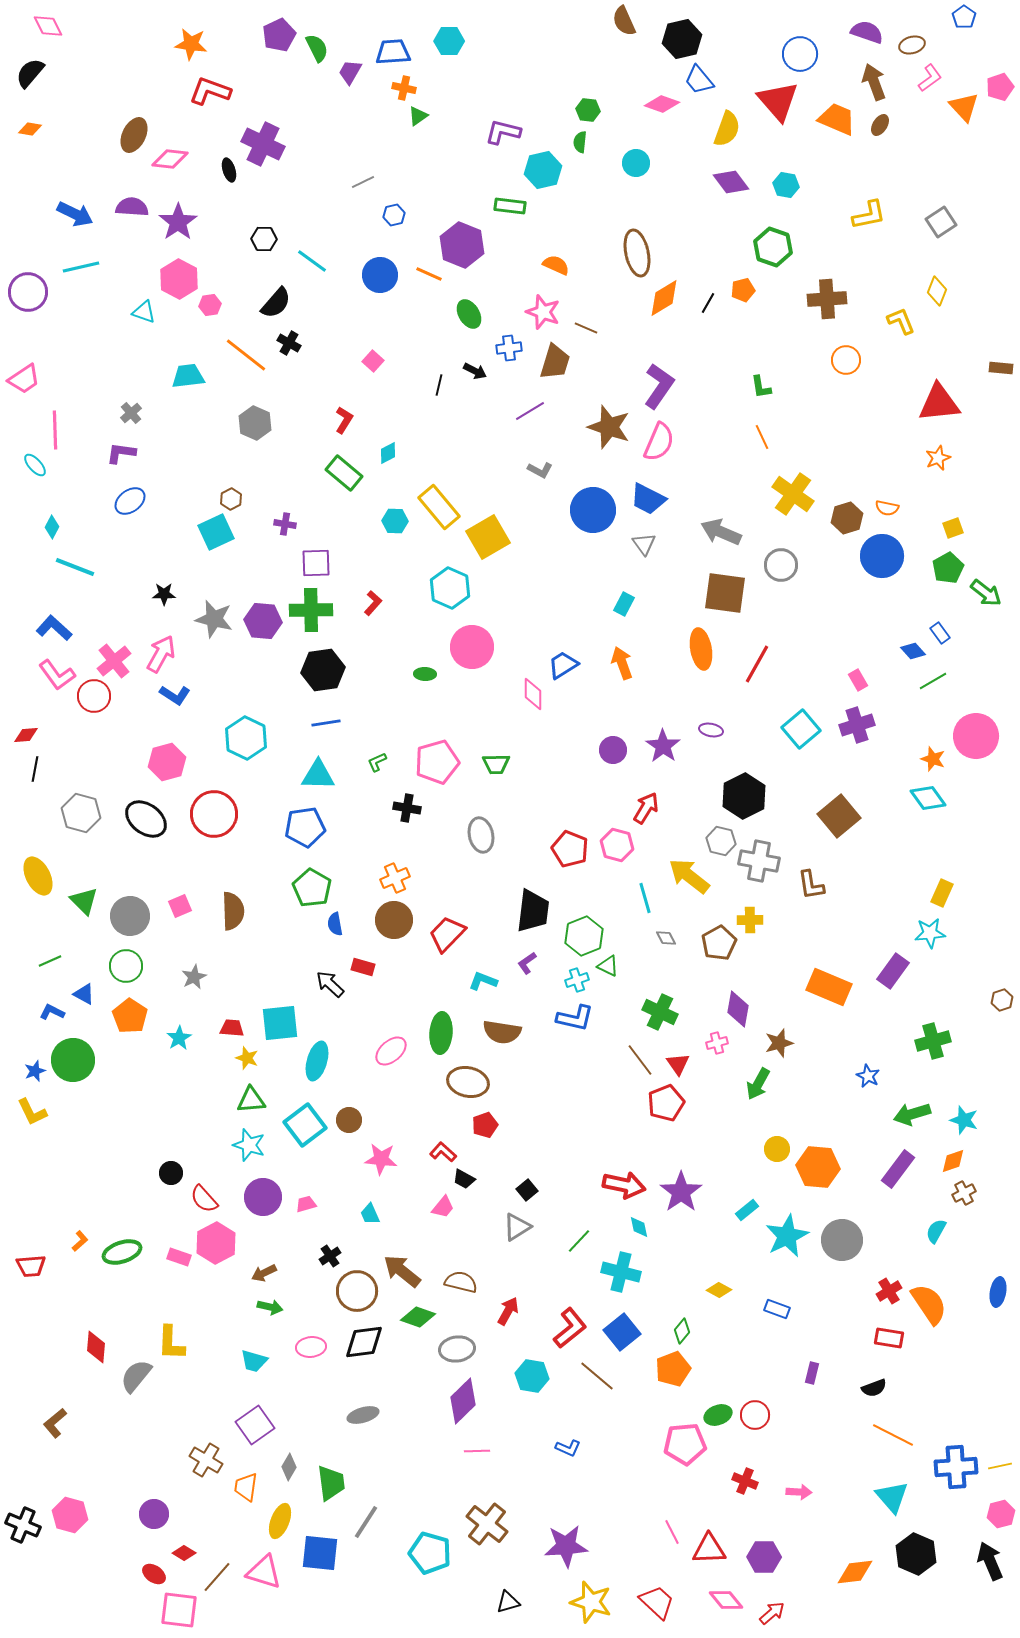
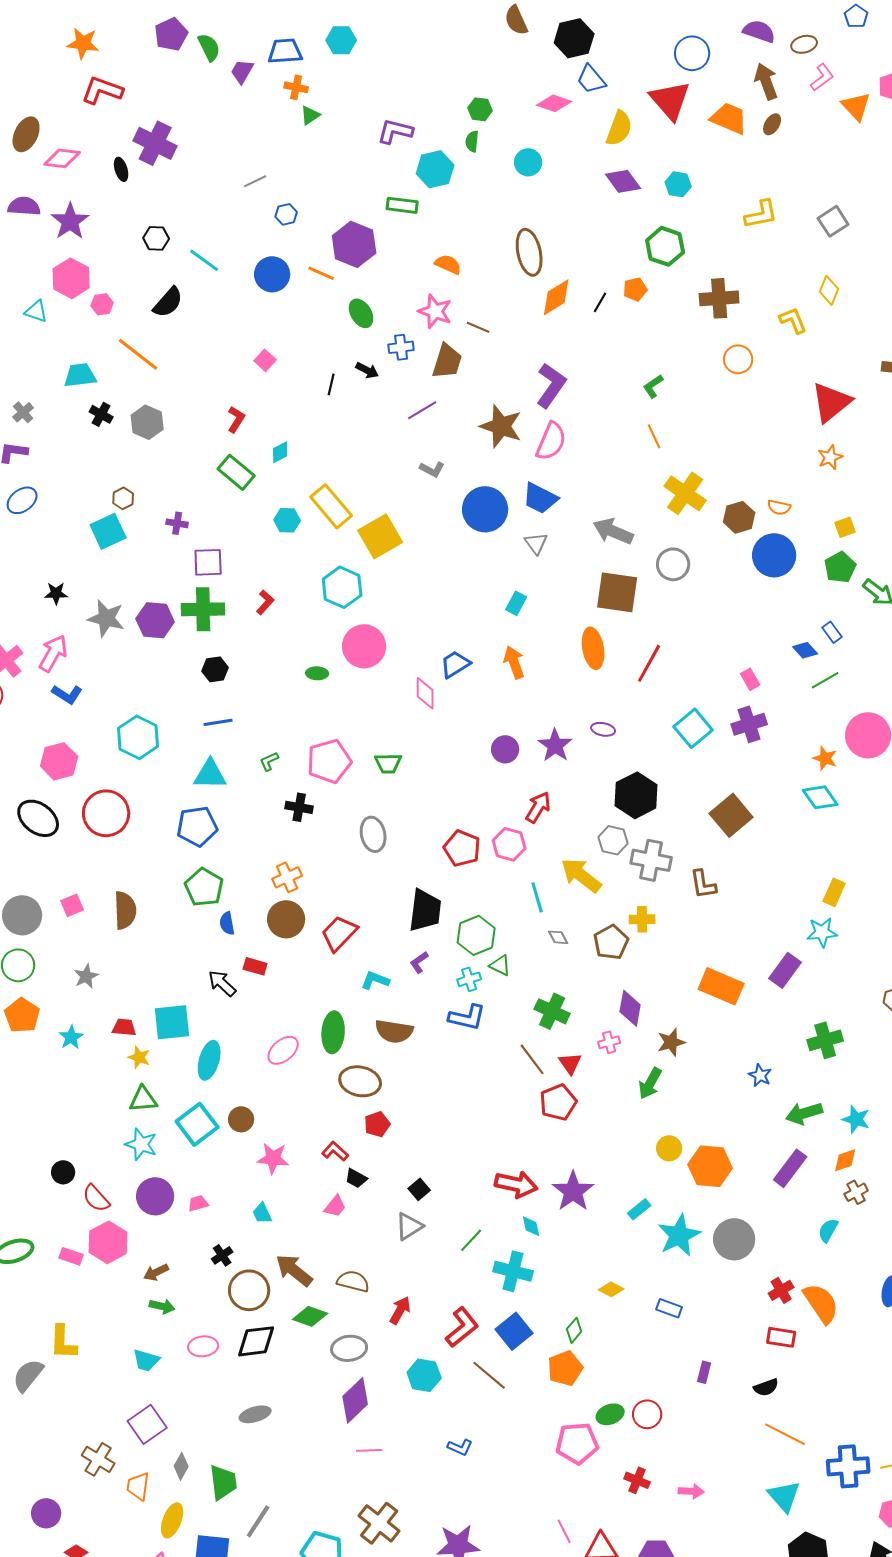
black cross: (289, 343) -> (101, 414), moved
green L-shape: (761, 387) -> (653, 386), turned 65
red triangle: (939, 403) -> (831, 402), turned -33
black hexagon: (323, 670) -> (215, 669), size x0.6

